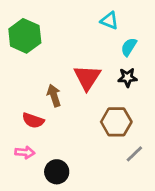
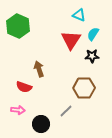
red triangle: (87, 77) -> (71, 40), moved
gray line: (134, 154) -> (66, 111), moved

